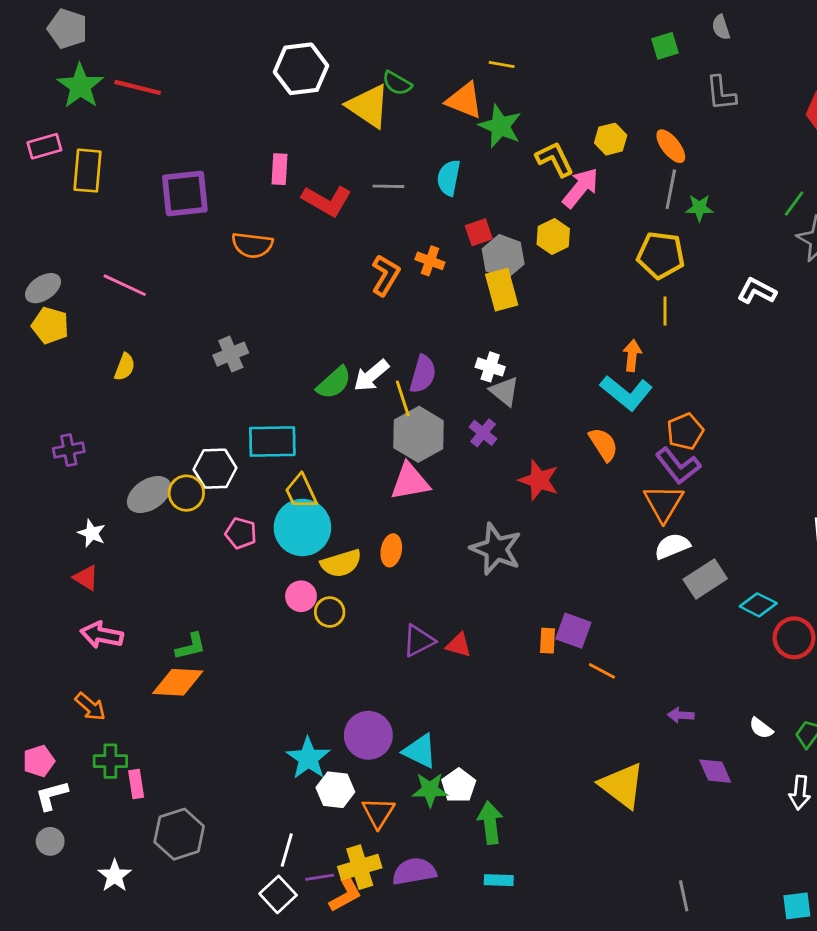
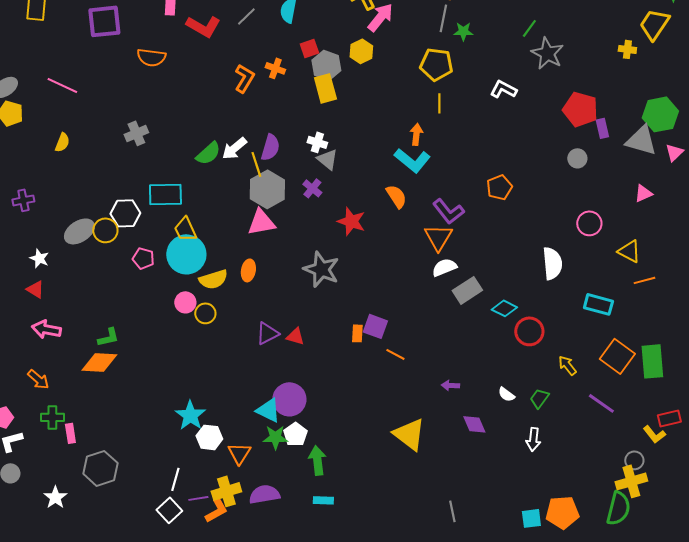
gray line: (388, 186) -> (246, 16), turned -45
orange pentagon: (685, 431) -> (499, 187), moved
purple circle: (368, 735) -> (289, 399), moved

